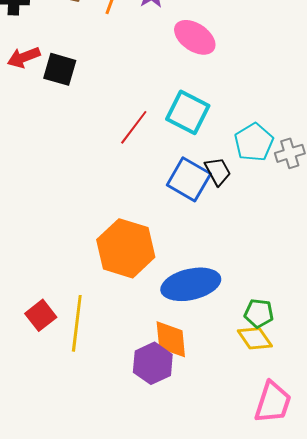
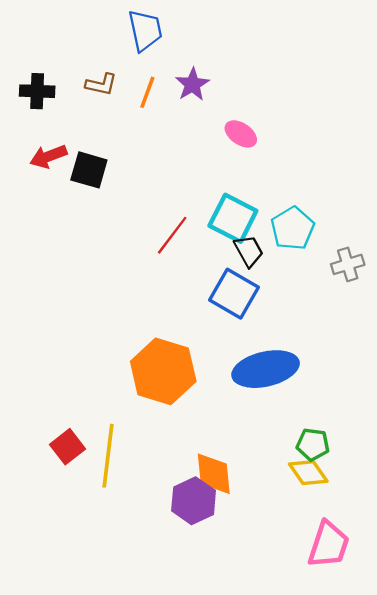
pink ellipse: (195, 37) -> (241, 134), size x0.7
cyan pentagon: (254, 142) -> (293, 228), moved
black trapezoid: (218, 171) -> (249, 251), moved
blue ellipse: (191, 284) -> (266, 369), moved

